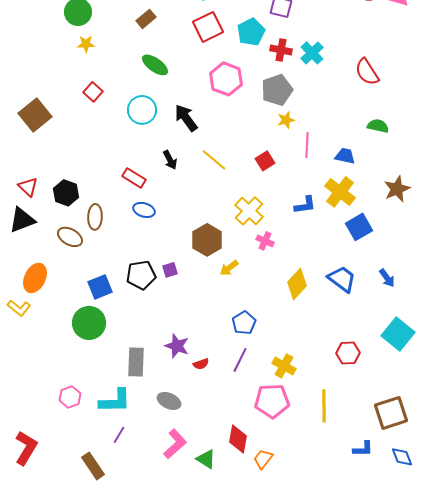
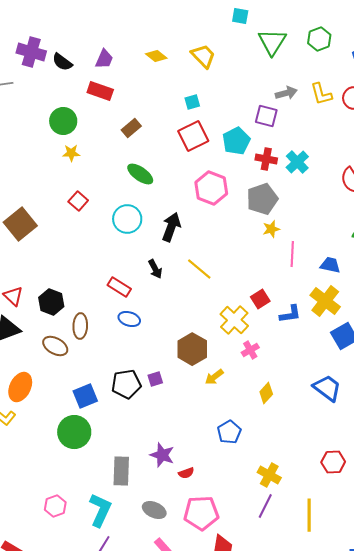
black arrow: (186, 118) -> (171, 227), turned 56
red square: (265, 161) -> (260, 299), moved
pink cross: (265, 241) -> (250, 350), turned 36
yellow diamond: (297, 284) -> (266, 393), moved, size x0.7
purple line: (240, 360) -> (265, 506), moved
cyan L-shape: (115, 401) -> (100, 510), turned -64
pink pentagon: (272, 401) -> (201, 513), moved

